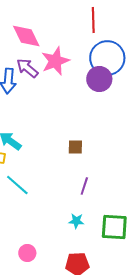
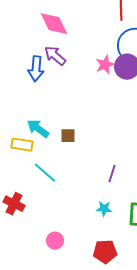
pink star: (55, 61) -> (105, 65), moved, size x0.7
brown square: (75, 147) -> (68, 136), moved

